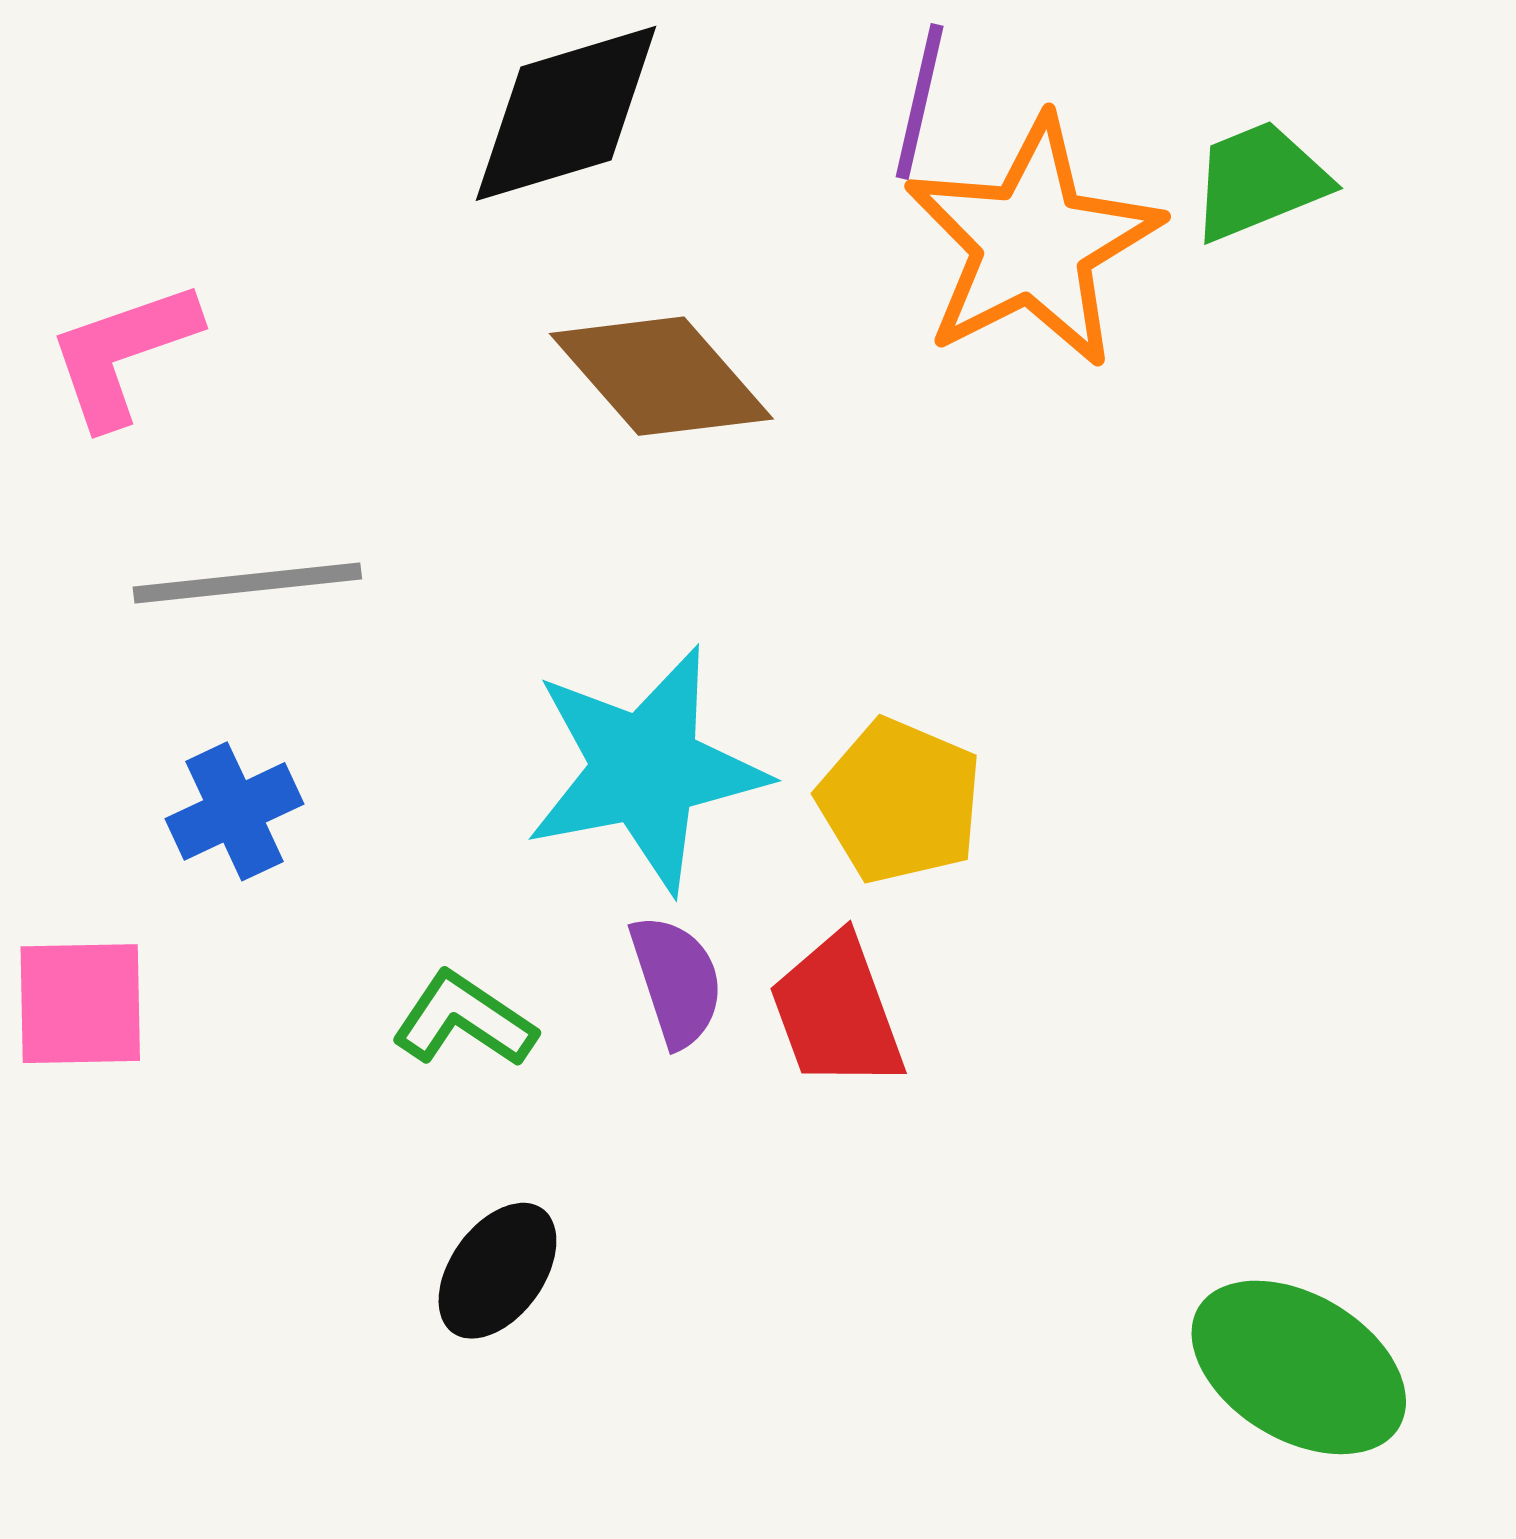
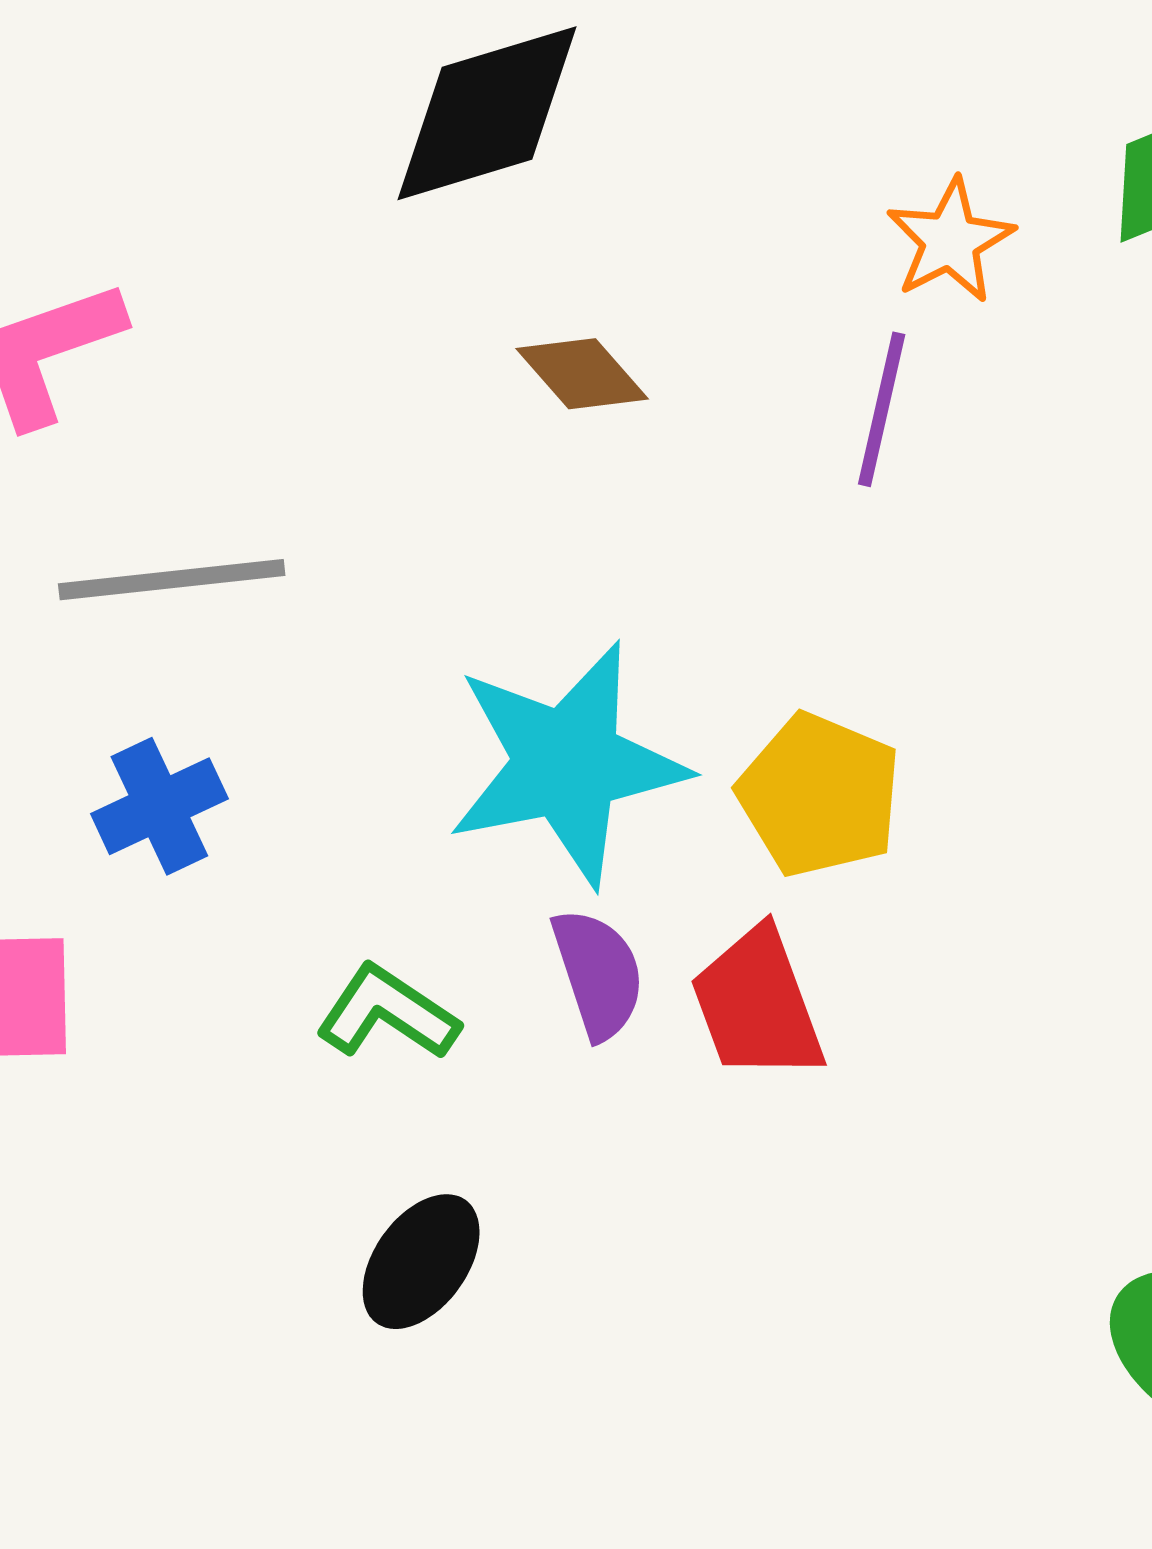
purple line: (920, 101) -> (882, 409), moved
orange star: (1033, 243) -> (950, 241), size x0.5
brown diamond: (661, 376) -> (582, 374), size x0.6

